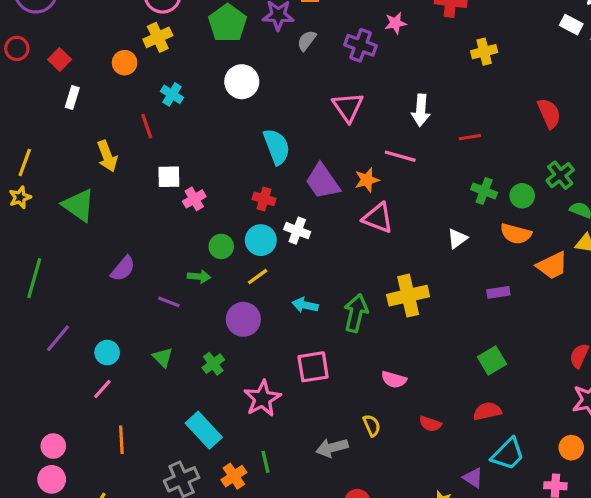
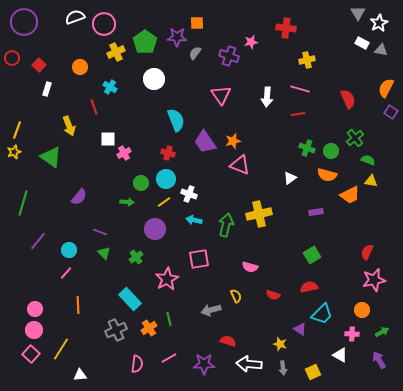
yellow cross: (158, 37) -> (116, 52), moved
pink line: (400, 156) -> (300, 89), moved
white cross: (297, 231) -> (189, 194), moved
purple line: (169, 302) -> (100, 232), moved

